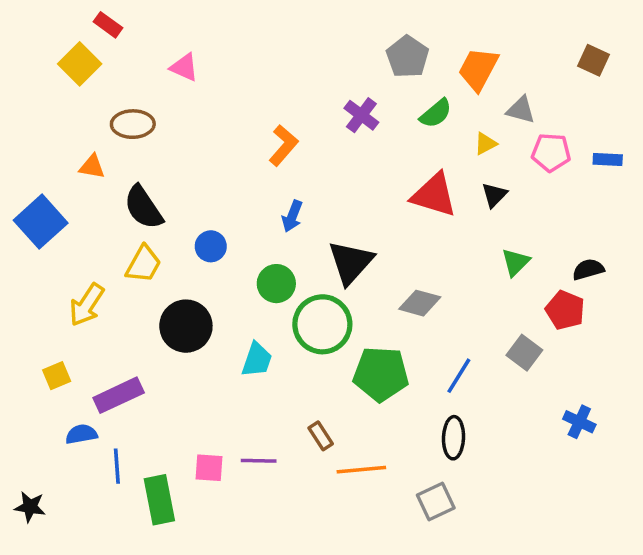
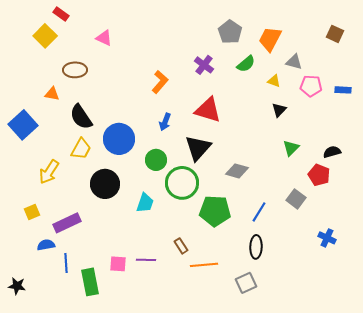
yellow triangle: (485, 144) -> (274, 81), turned 48
red triangle: (434, 195) -> (208, 110), moved
blue circle: (211, 246) -> (119, 139), size x1.8

